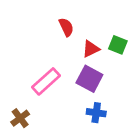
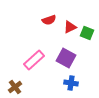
red semicircle: (66, 27) -> (49, 20), turned 96
red triangle: (91, 49) -> (70, 27), moved

